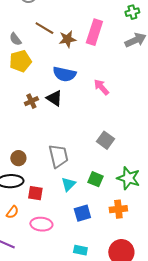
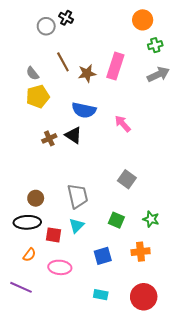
brown line: (44, 28) -> (63, 62), turned 30
green star: (128, 178) -> (151, 219), size x0.7
cyan triangle: (68, 184) -> (77, 225), moved

